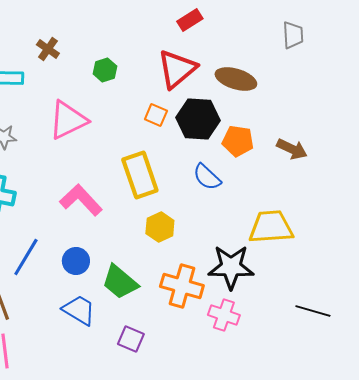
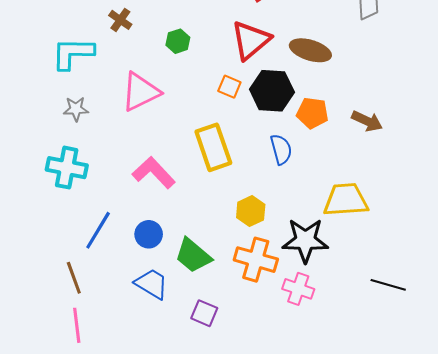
blue semicircle: (207, 177) -> (281, 149), turned -148
yellow hexagon: (160, 227) -> (251, 211), moved

